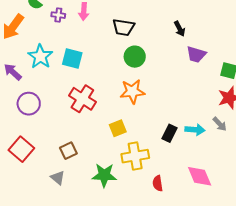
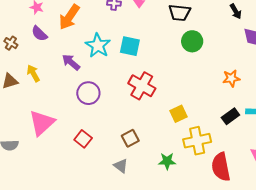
orange star: (132, 91) -> (231, 78), moved, size x0.7
black rectangle: (170, 133) -> (230, 116), turned 30
red square: (21, 149) -> (83, 139), size x0.7
green star: (104, 175) -> (167, 161), size x0.7
red semicircle: (158, 183) -> (221, 167), size x1.8

